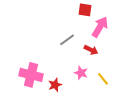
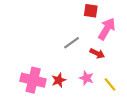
red star: (55, 85) -> (59, 80), moved

